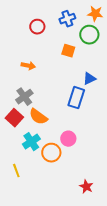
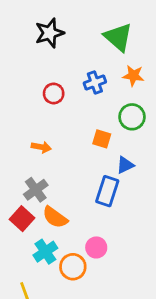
green circle: (89, 35) -> (132, 117), moved
orange square: (68, 51) -> (102, 139), moved

